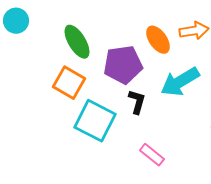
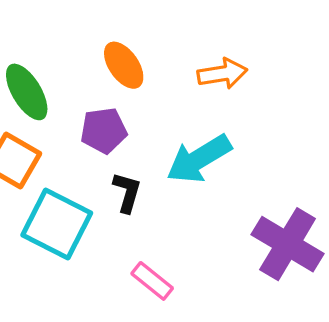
orange ellipse: (158, 40) -> (124, 65), moved
purple pentagon: (123, 65) -> (104, 130), size x0.7

